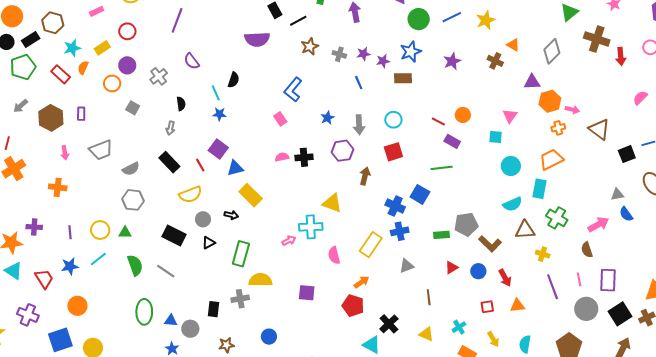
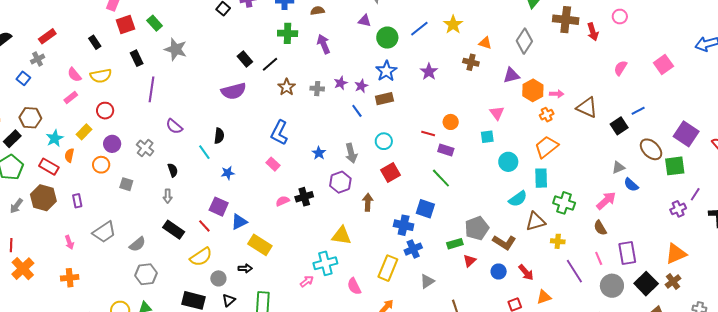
blue line: (359, 83) -> (357, 111), moved
blue star: (219, 114) -> (228, 173), moved
brown hexagon: (51, 118) -> (43, 198), moved
green line: (442, 168) -> (441, 178), turned 65
red triangle: (452, 268) -> (470, 261), moved

